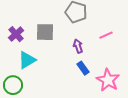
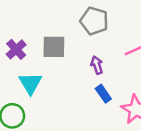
cyan triangle: (27, 60) -> (30, 83), turned -30

